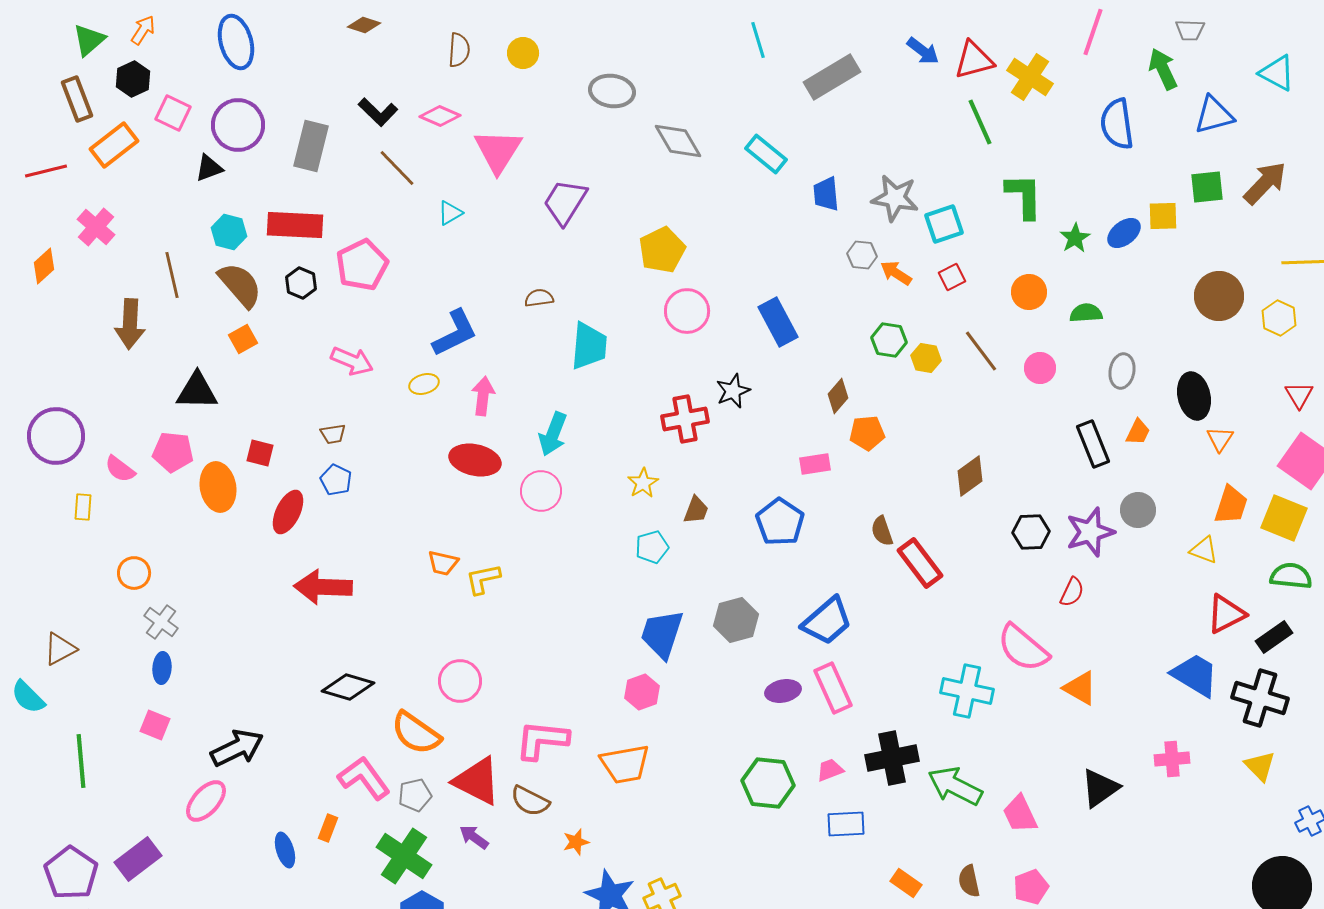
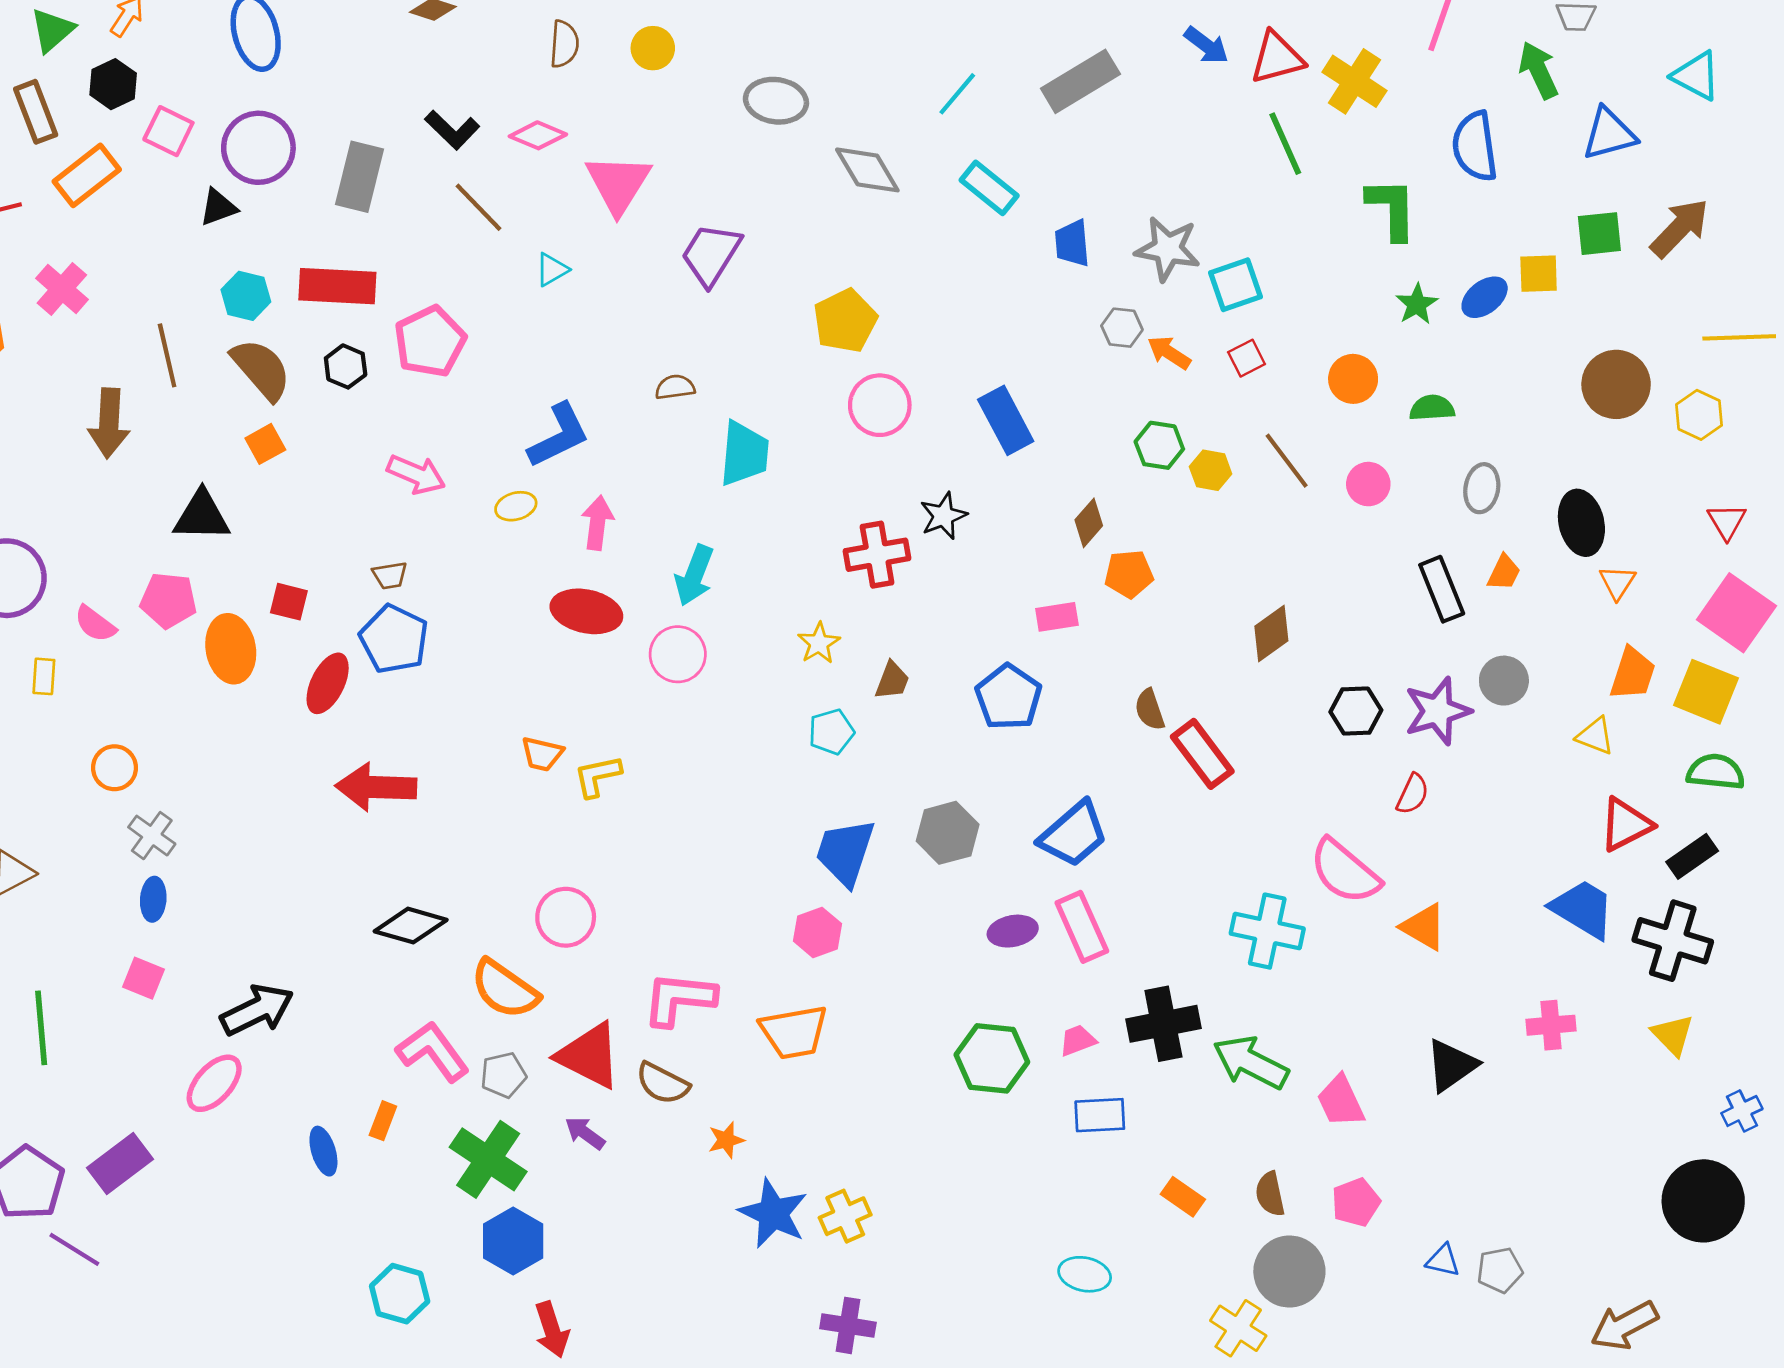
cyan line: (758, 40) -> (957, 94), moved, turned 57
green L-shape: (1024, 196) -> (1392, 209), moved
blue pentagon: (336, 480) -> (394, 639), size x1.6

